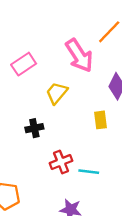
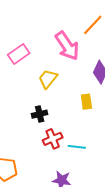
black cross: (34, 128) -> (40, 114), moved

